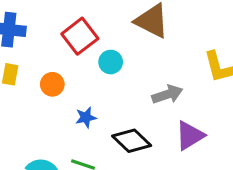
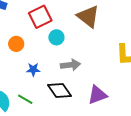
gray arrow: (167, 94) -> (70, 65), moved

